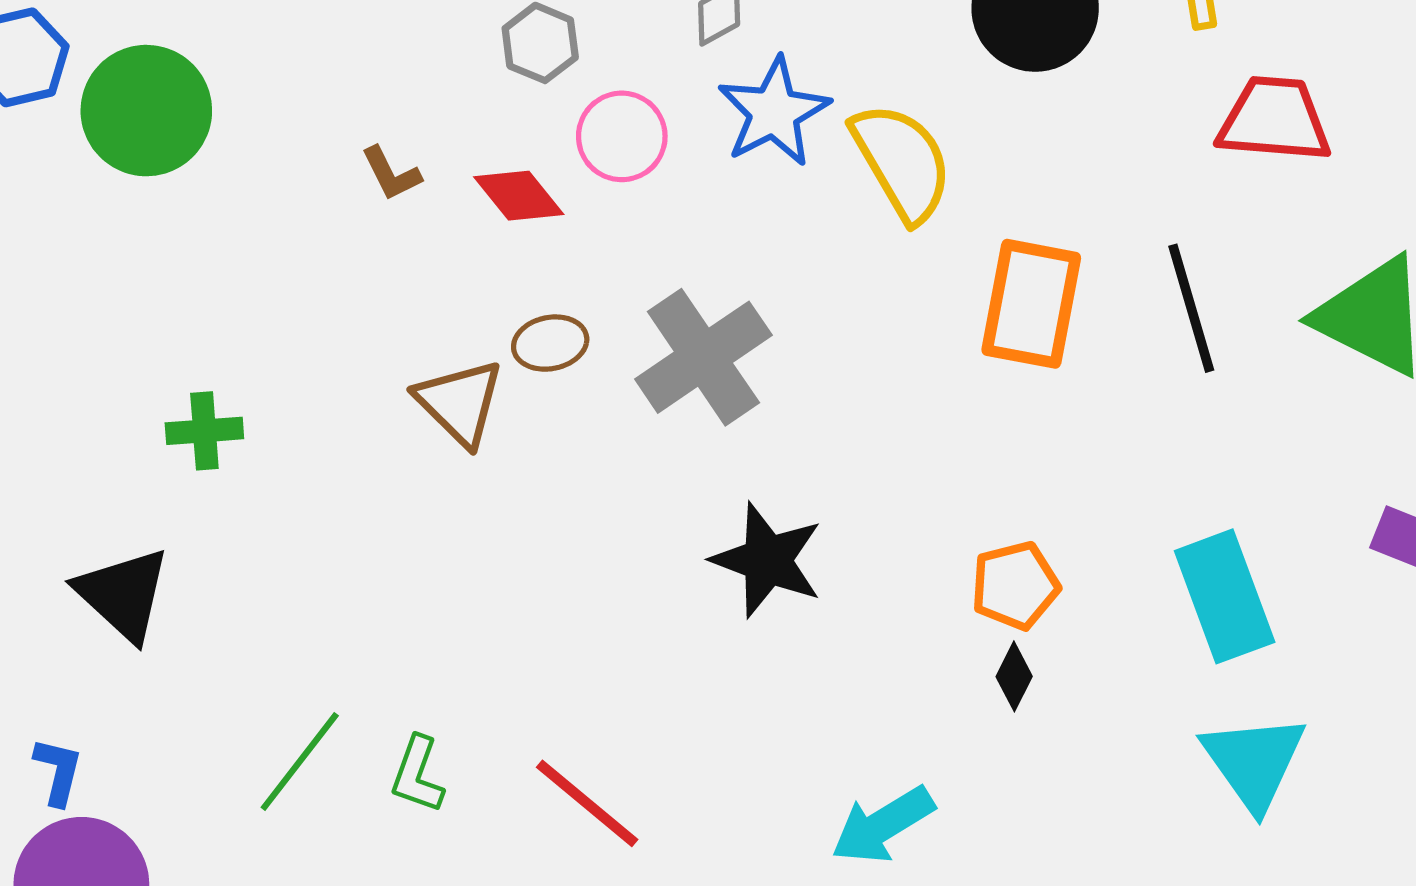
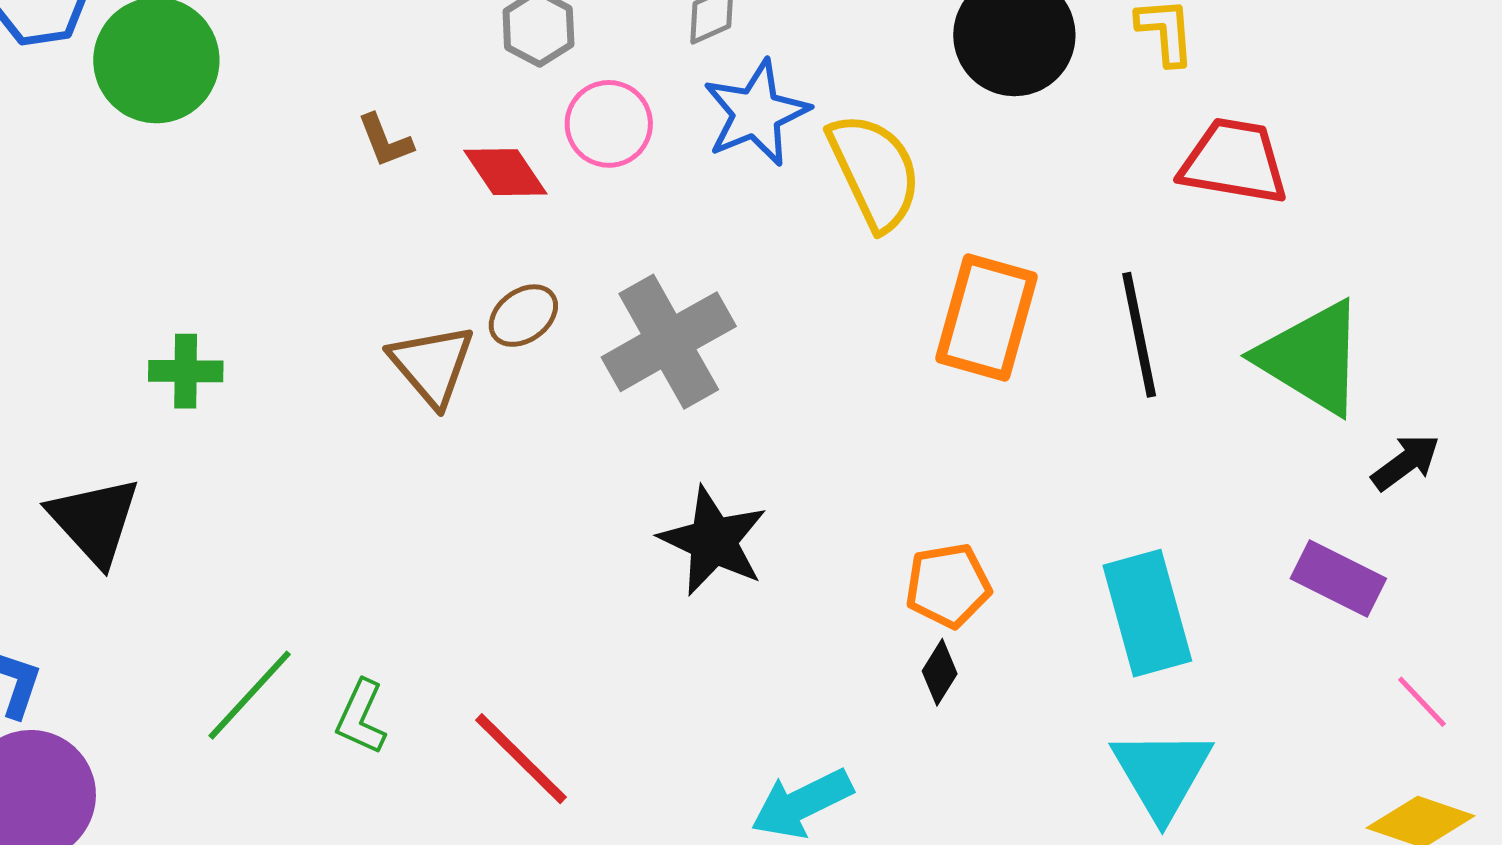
brown ellipse: (550, 343) -> (523, 316), turned -30

